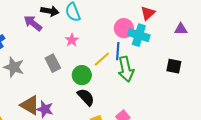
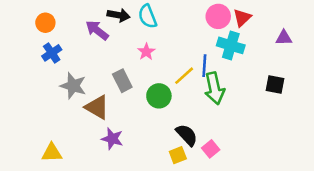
pink circle: (124, 28) -> (218, 16), moved
black semicircle: (86, 97) -> (187, 135), moved
brown triangle: (30, 105) -> (97, 107), moved

